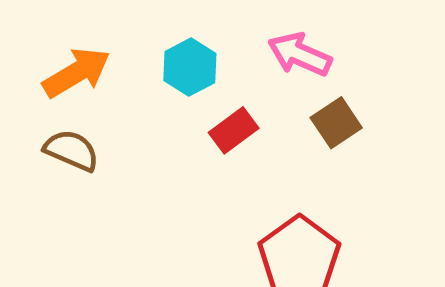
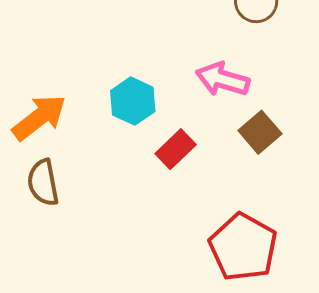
brown semicircle: (72, 150) -> (43, 183), turned -117

